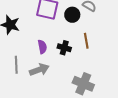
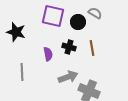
black cross: (64, 48) -> (69, 47), moved
gray arrow: (39, 70) -> (68, 77), moved

